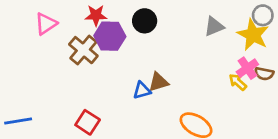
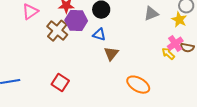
yellow star: (253, 35) -> (179, 20), size x0.7
brown triangle: (158, 82) -> (111, 54), turned -35
blue triangle: (142, 90) -> (99, 35), moved, turned 32

